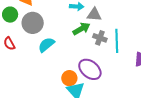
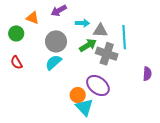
gray circle: (33, 23) -> (56, 41), moved
gray cross: (100, 38) -> (107, 54), size x1.5
cyan line: (117, 41) -> (124, 37), moved

